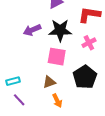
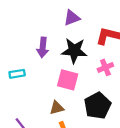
purple arrow: (32, 30) -> (43, 47), turned -66
cyan rectangle: (13, 81) -> (17, 74), moved

